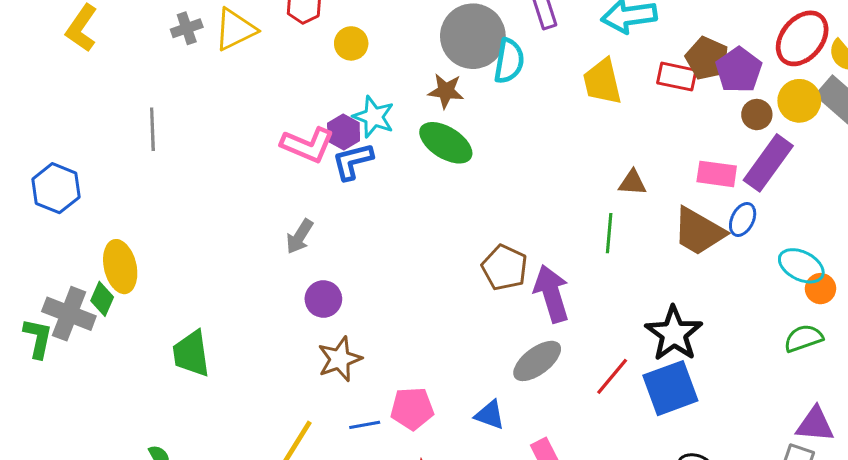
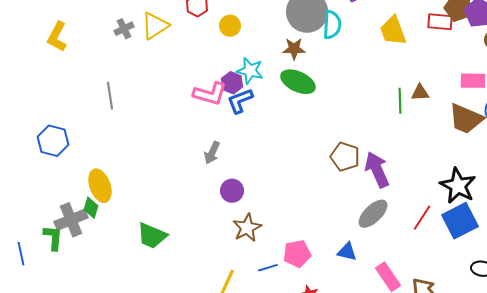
green line: (609, 233) -> (400, 101), moved
gray cross: (69, 314) -> (71, 220), turned -36
green trapezoid: (191, 354) -> (152, 236), turned -52

